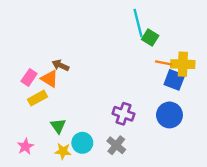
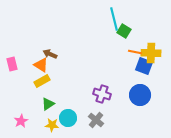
pink rectangle: (29, 77) -> (12, 64), moved, turned -48
yellow rectangle: (38, 98) -> (42, 81), moved
green triangle: (58, 126) -> (48, 104), turned 32

